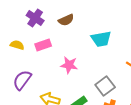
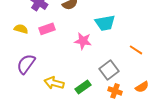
pink star: (69, 65) -> (83, 41), moved

